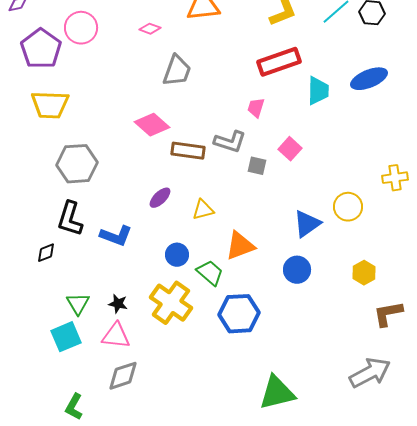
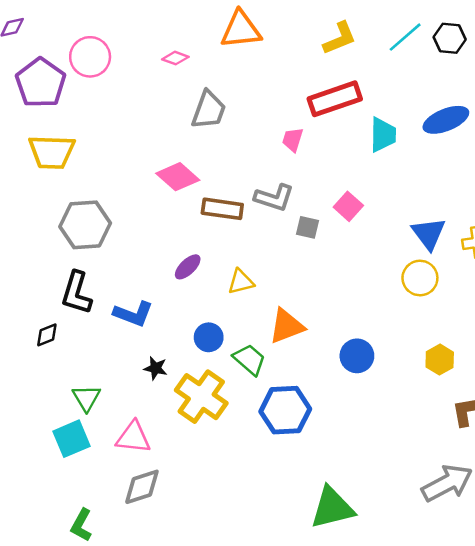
pink trapezoid: (256, 108) -> (293, 140), moved
blue triangle: (307, 224) -> (429, 234), moved, turned -32
black star: (118, 304) -> (156, 368), moved

